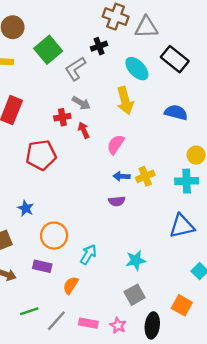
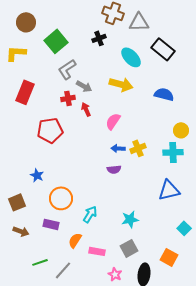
gray L-shape: (75, 69) -> (67, 69), moved
yellow arrow: (125, 101) -> (121, 84), turned -60
pink rectangle: (88, 323) -> (97, 251), moved

